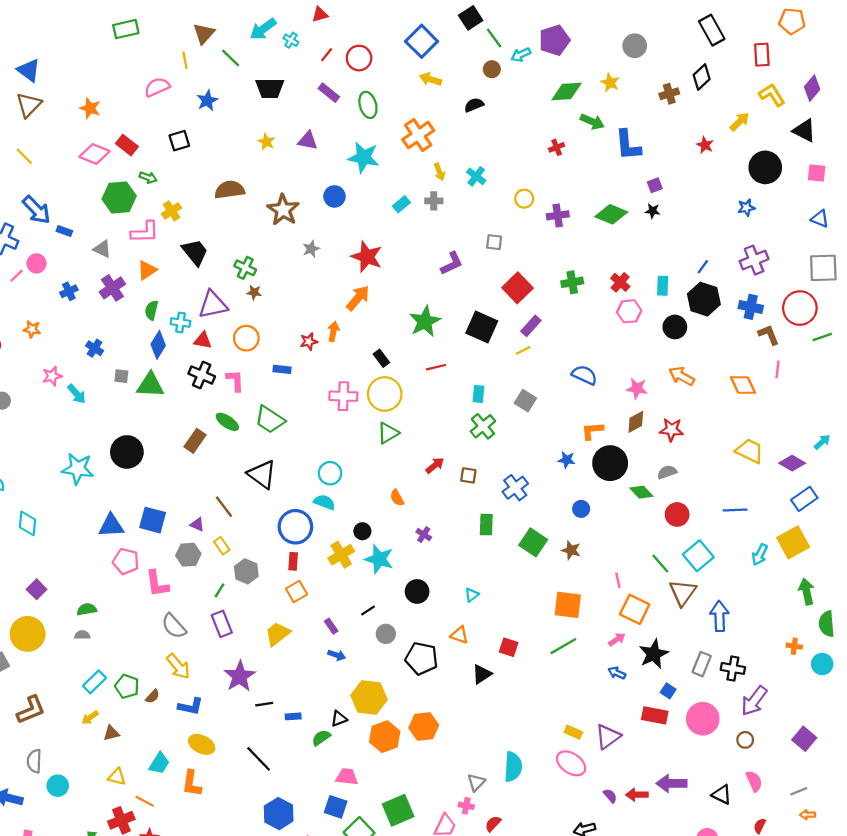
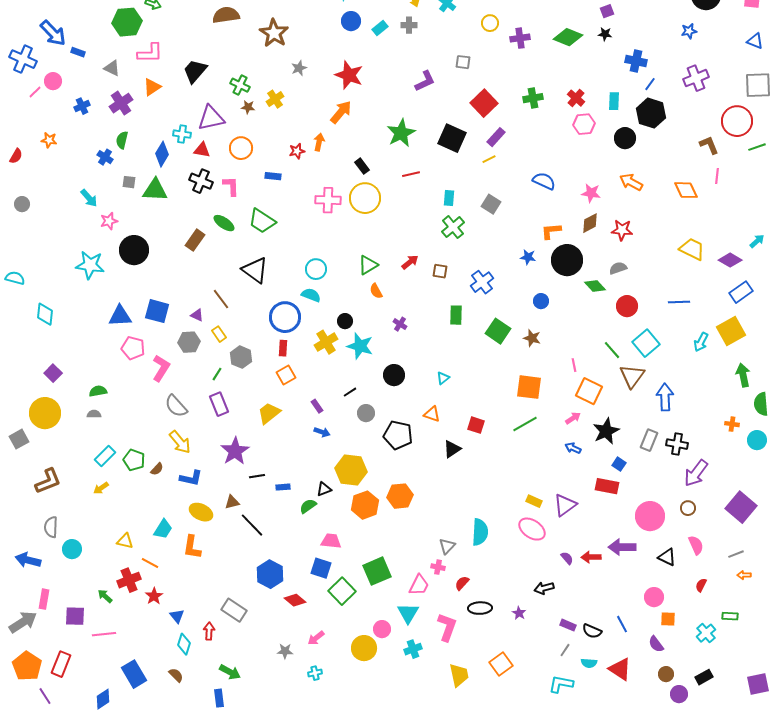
blue circle: (334, 196) -> (351, 21), moved
yellow cross: (172, 211) -> (275, 99), moved
black trapezoid: (195, 252) -> (195, 71), turned -100
blue cross: (751, 307) -> (636, 61), moved
green semicircle: (151, 310) -> (122, 140), moved
pink star: (52, 376) -> (109, 221), moved
green triangle: (388, 433) -> (368, 265), moved
pink L-shape: (157, 584) -> (161, 368), turned -140
pink circle: (703, 719) -> (650, 516), moved
brown triangle: (111, 733) -> (232, 502), moved
purple square: (804, 739) -> (741, 507), size x1.4

